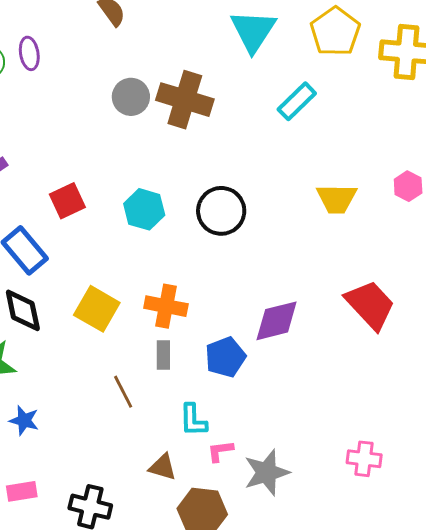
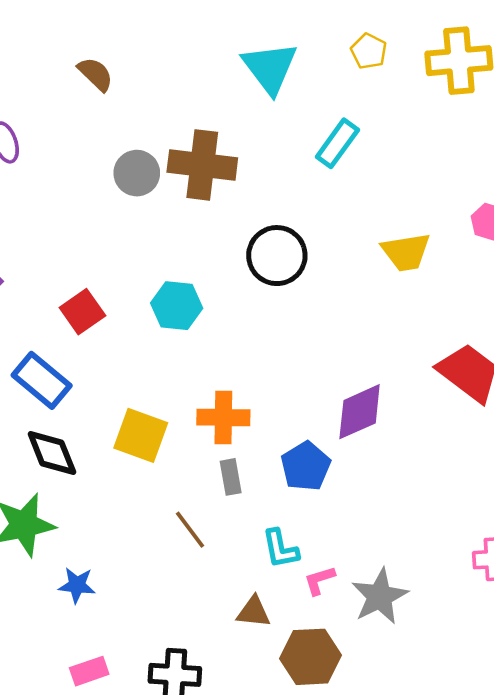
yellow pentagon: (335, 32) -> (369, 51), size x0.6
black circle: (221, 211) -> (277, 256), moved

